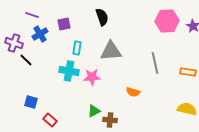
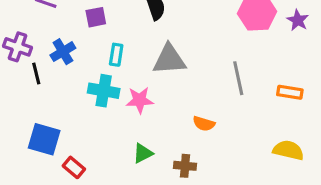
blue cross: (40, 34) -> (63, 52), moved
black line: (26, 60) -> (36, 73), turned 32
blue square: (31, 102) -> (44, 139), size x1.5
brown cross: (110, 120) -> (185, 166), moved

